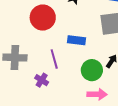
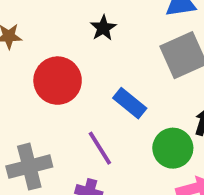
blue rectangle: (76, 40) -> (130, 103), turned 48

